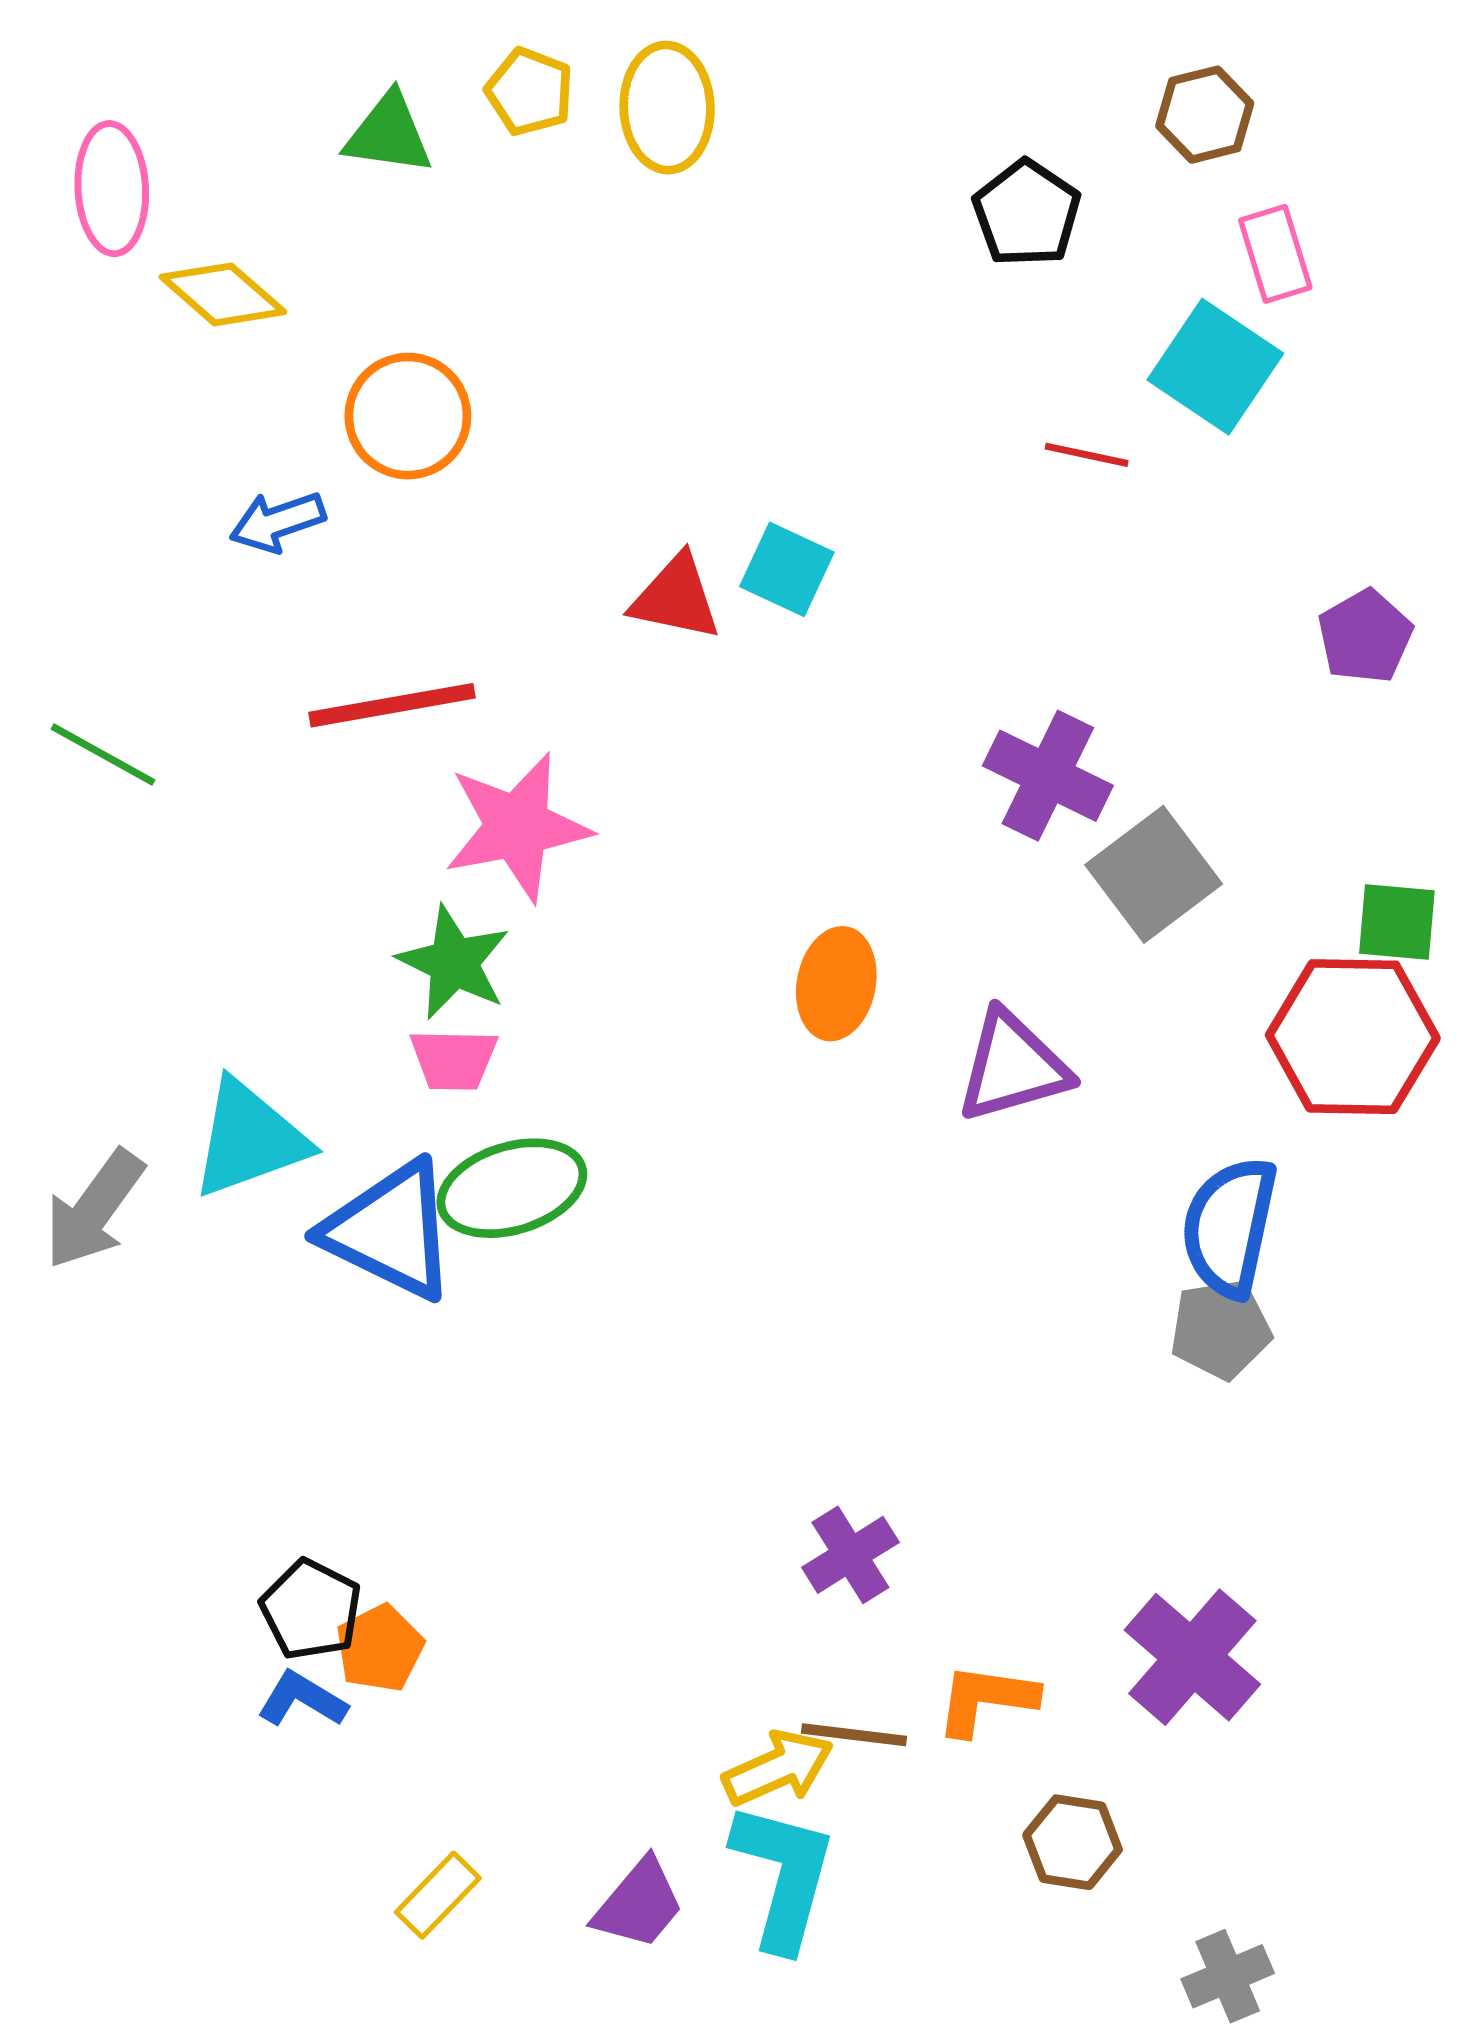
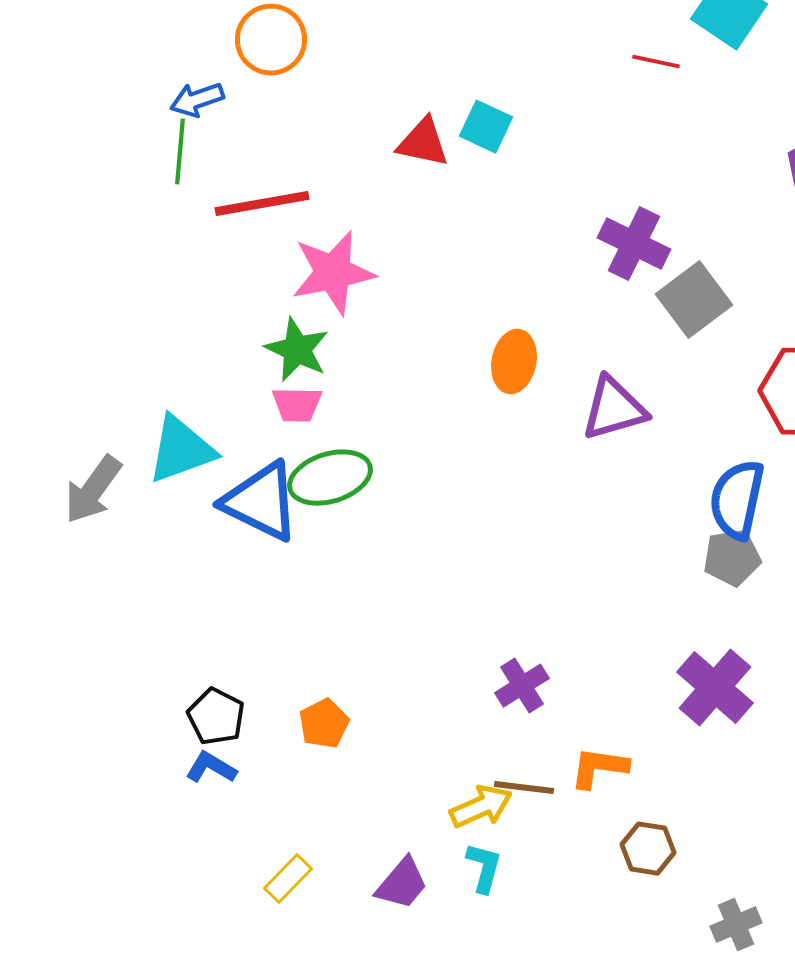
green line: (103, 755) -> (180, 152), moved, turned 66
orange pentagon: (380, 1648) -> (324, 724), moved
purple cross: (1192, 1657) -> (715, 688), moved
cyan L-shape: (783, 1876) -> (484, 868), size x0.6

